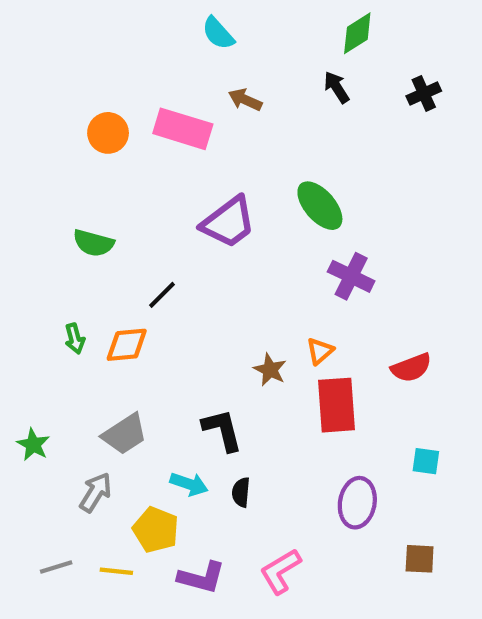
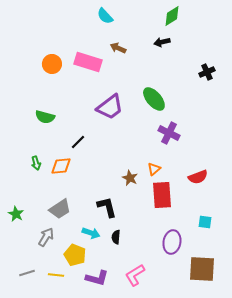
black arrow: (337, 87) -> (162, 42), turned -70
black cross: (424, 93) -> (207, 72), moved
brown square: (420, 559) -> (202, 269), size x1.8

